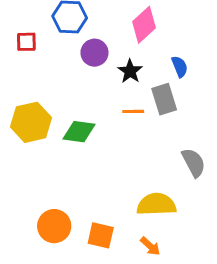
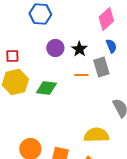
pink diamond: (144, 25) -> (106, 19), moved
red square: (26, 42) -> (12, 56), moved
purple circle: (94, 53) -> (55, 48), moved

